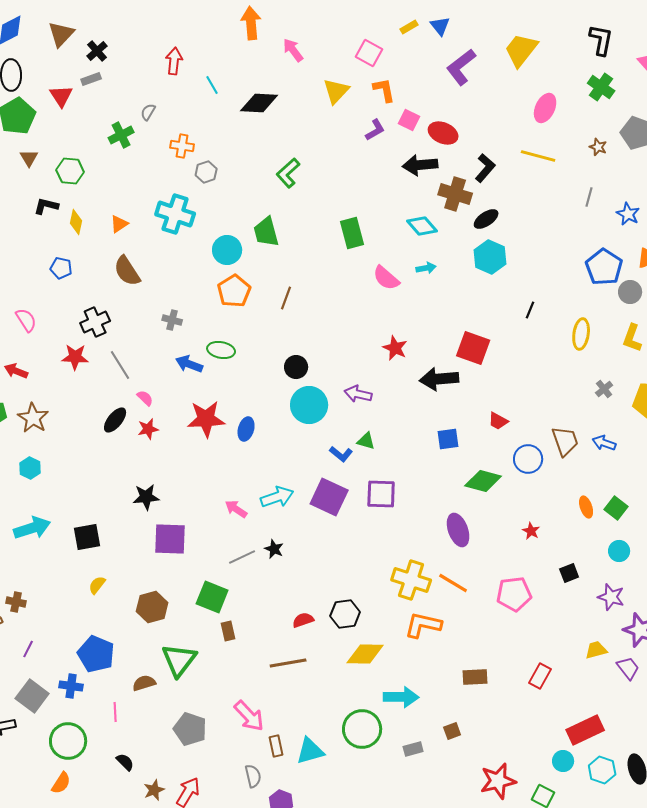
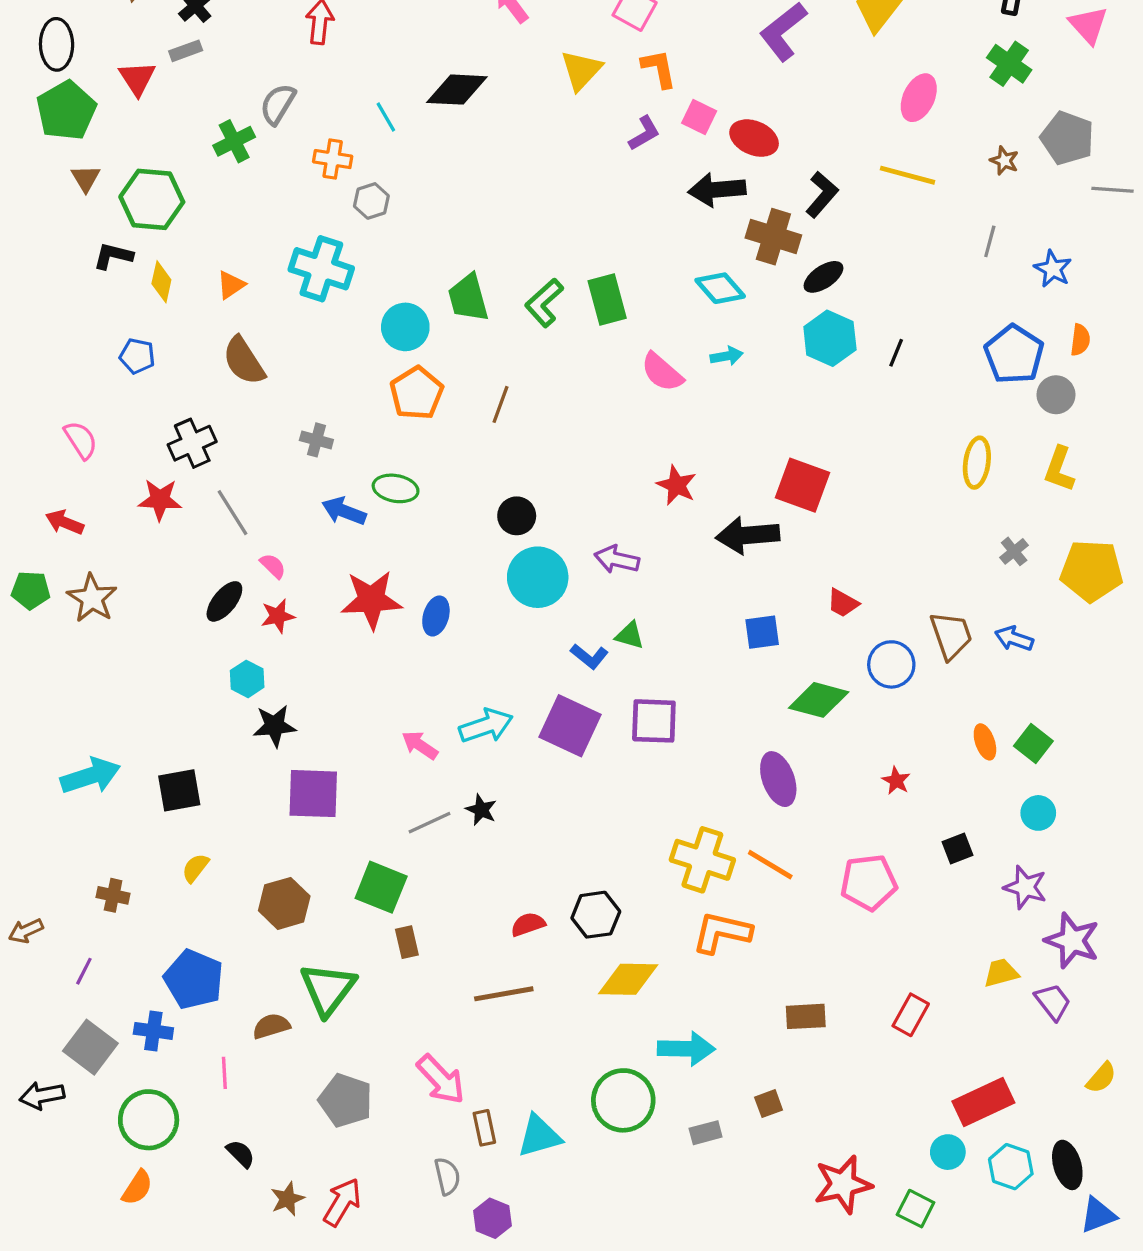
cyan line: (212, 85) -> (386, 117), moved
gray semicircle: (148, 112) -> (278, 104), size x1.5
green hexagon: (70, 171) -> (152, 199), size x1.4
green L-shape: (288, 173) -> (544, 303), moved
black line: (530, 310) -> (896, 353), moved
cyan hexagon: (30, 468) -> (247, 679), moved
brown cross: (16, 602) -> (113, 895), moved

